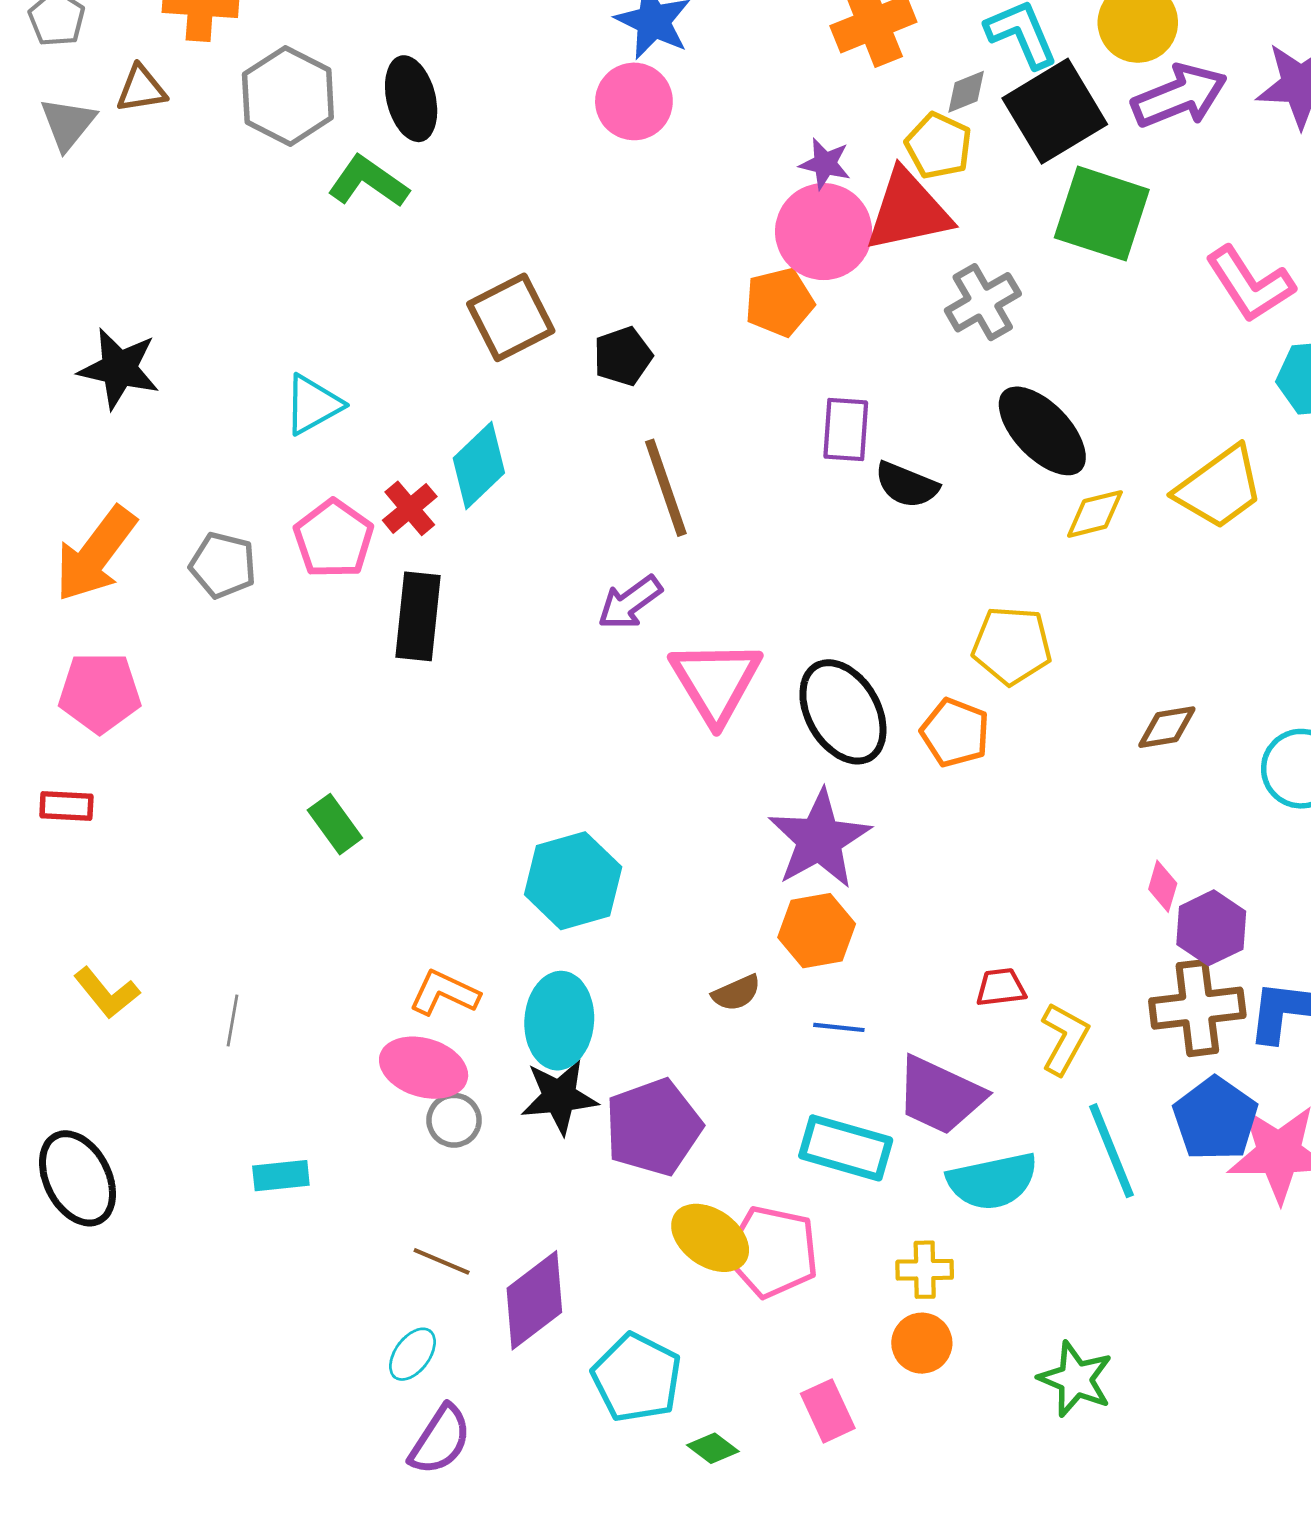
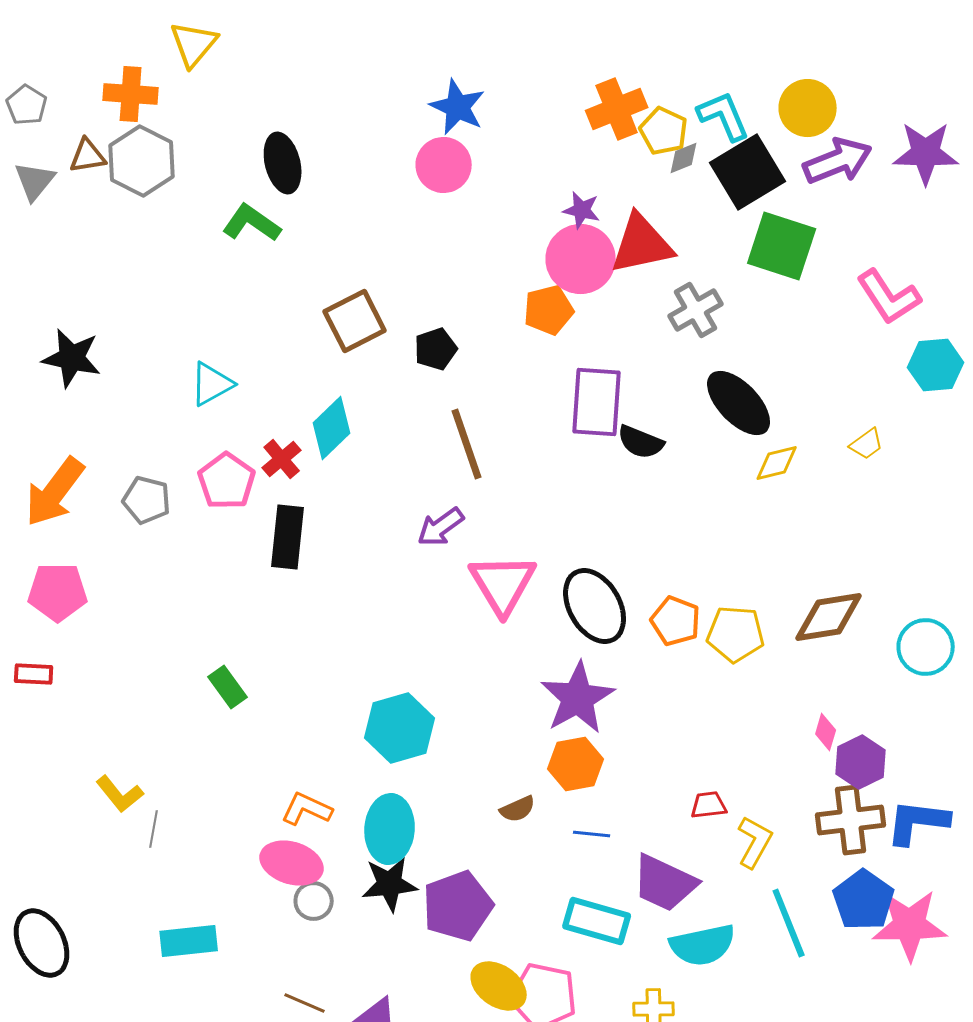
gray hexagon: (288, 96) -> (142, 161), moved
yellow pentagon: (938, 146) -> (664, 131), moved
purple rectangle: (846, 430) -> (597, 402), size x1.5
yellow trapezoid: (1219, 488) -> (867, 444), size x0.5
yellow pentagon: (1012, 645) -> (736, 634), moved
brown diamond: (1167, 727) -> (829, 617), size x1.6
yellow L-shape: (107, 993) -> (120, 794), moved
cyan rectangle: (281, 1176) -> (189, 941), size x1.4

